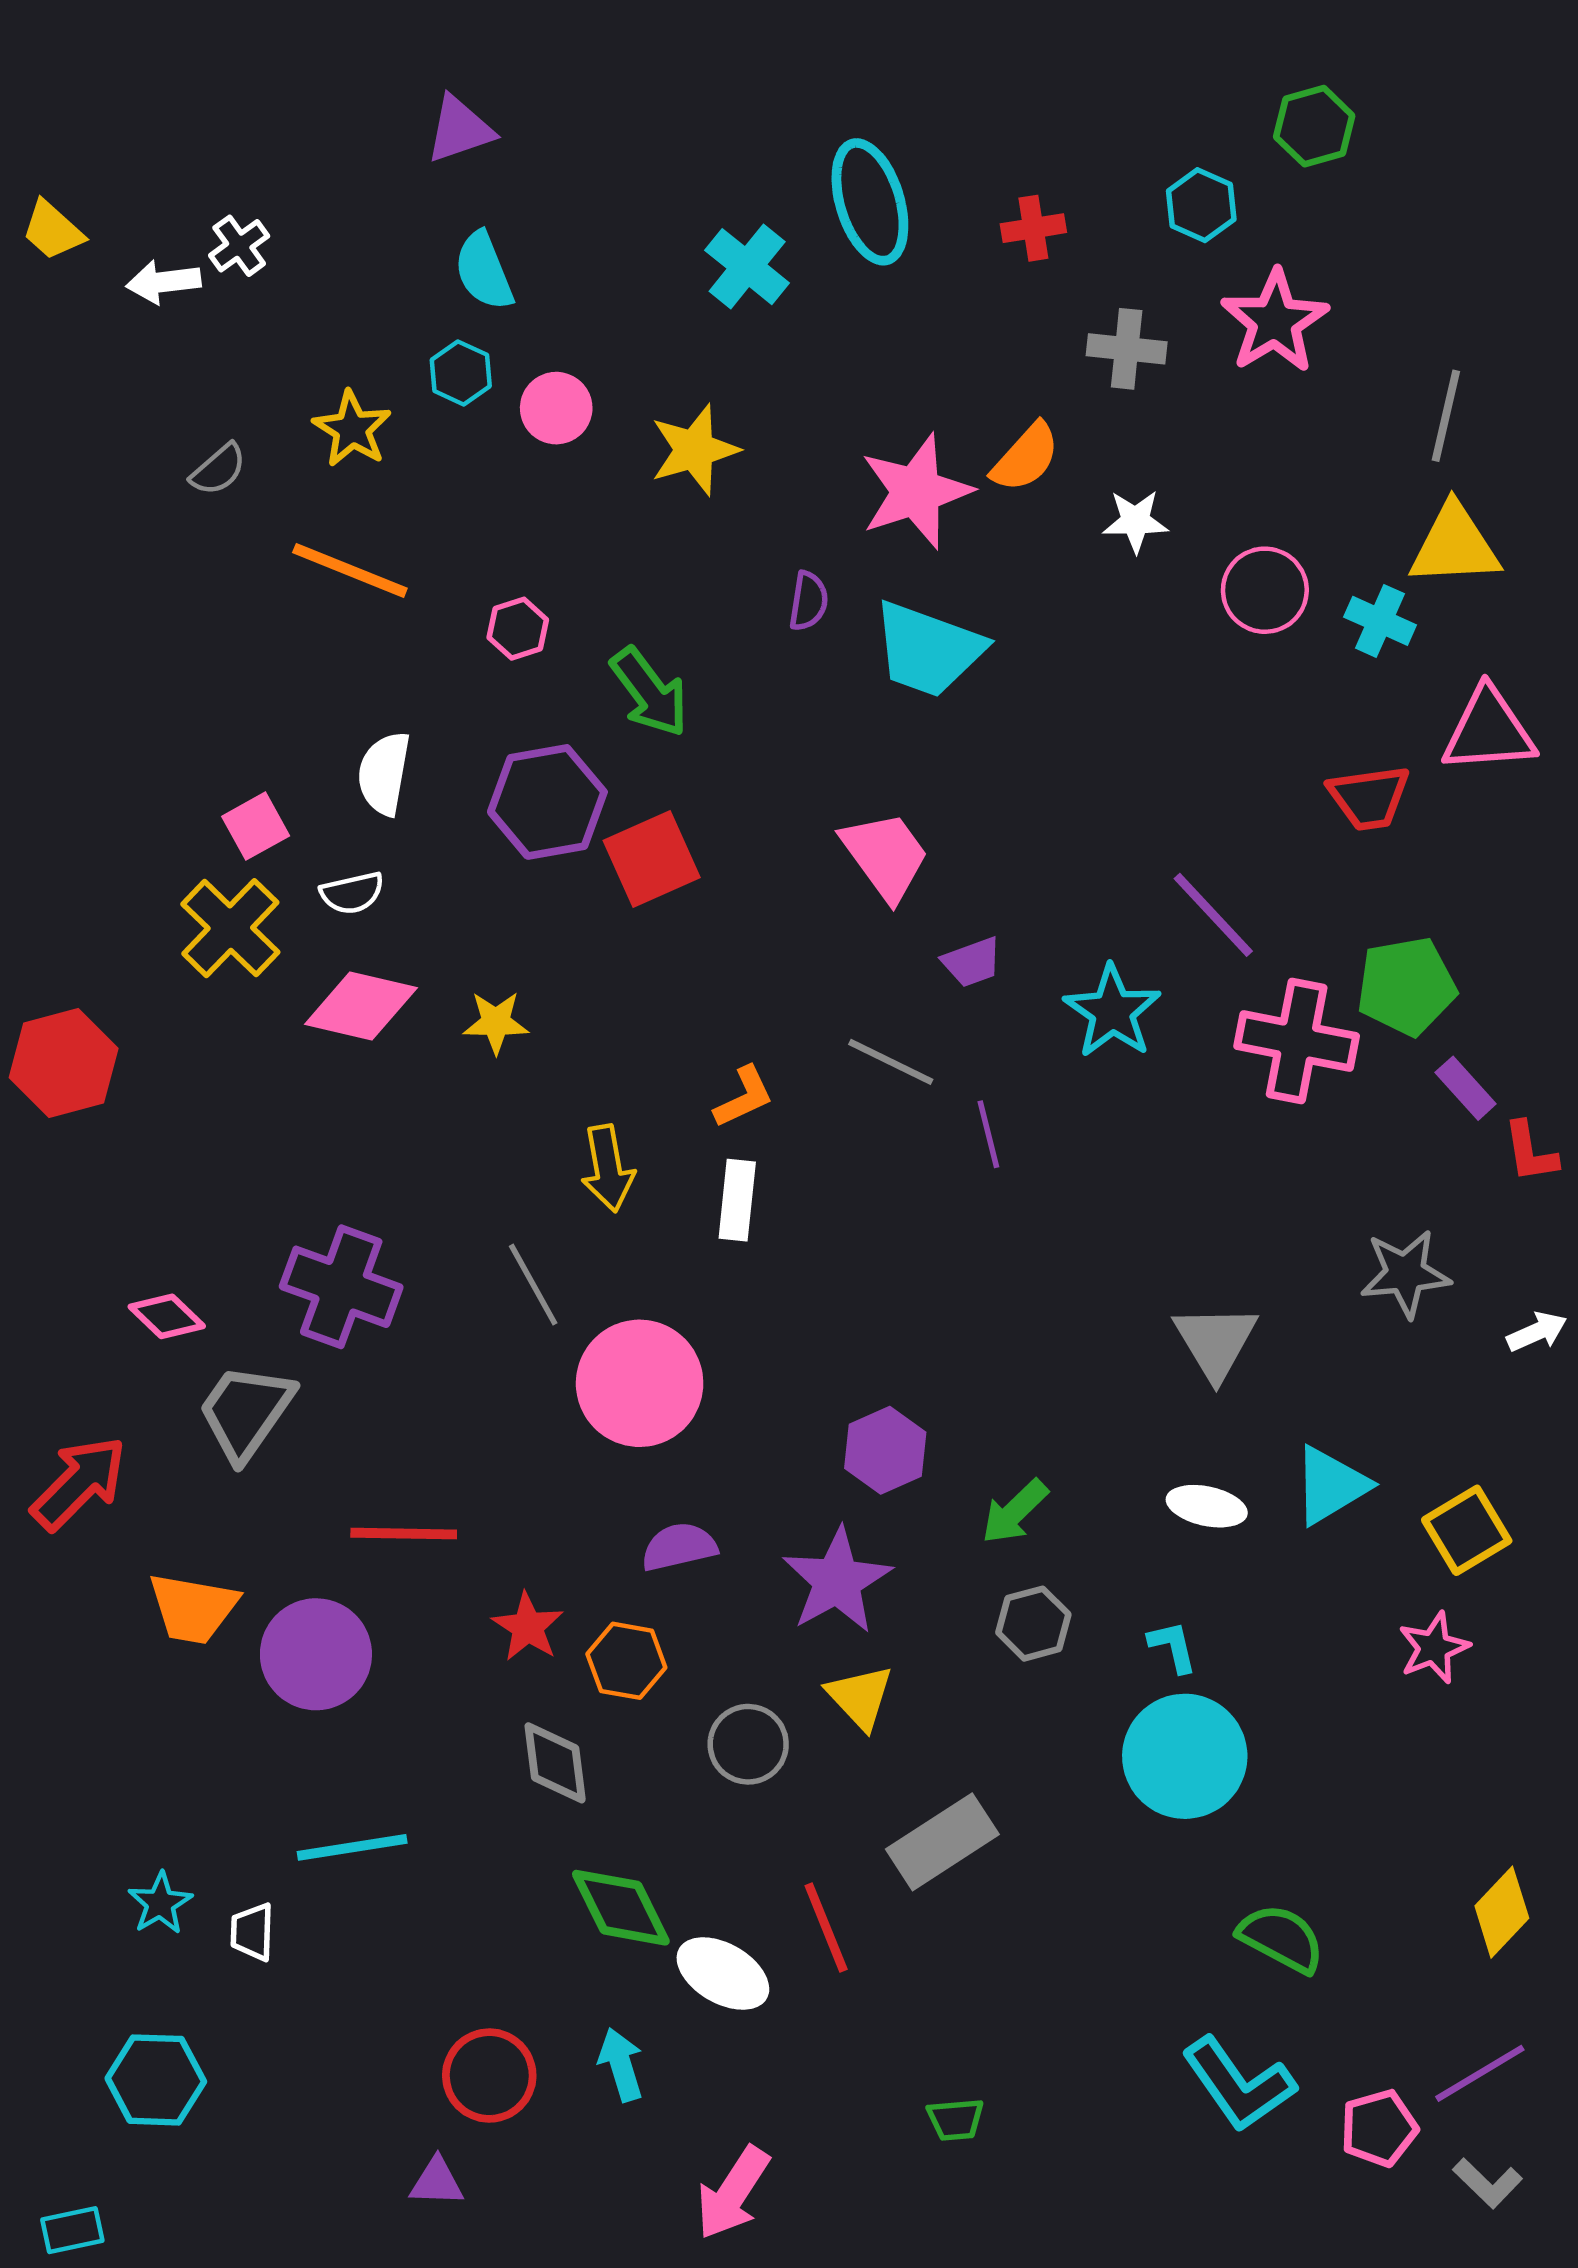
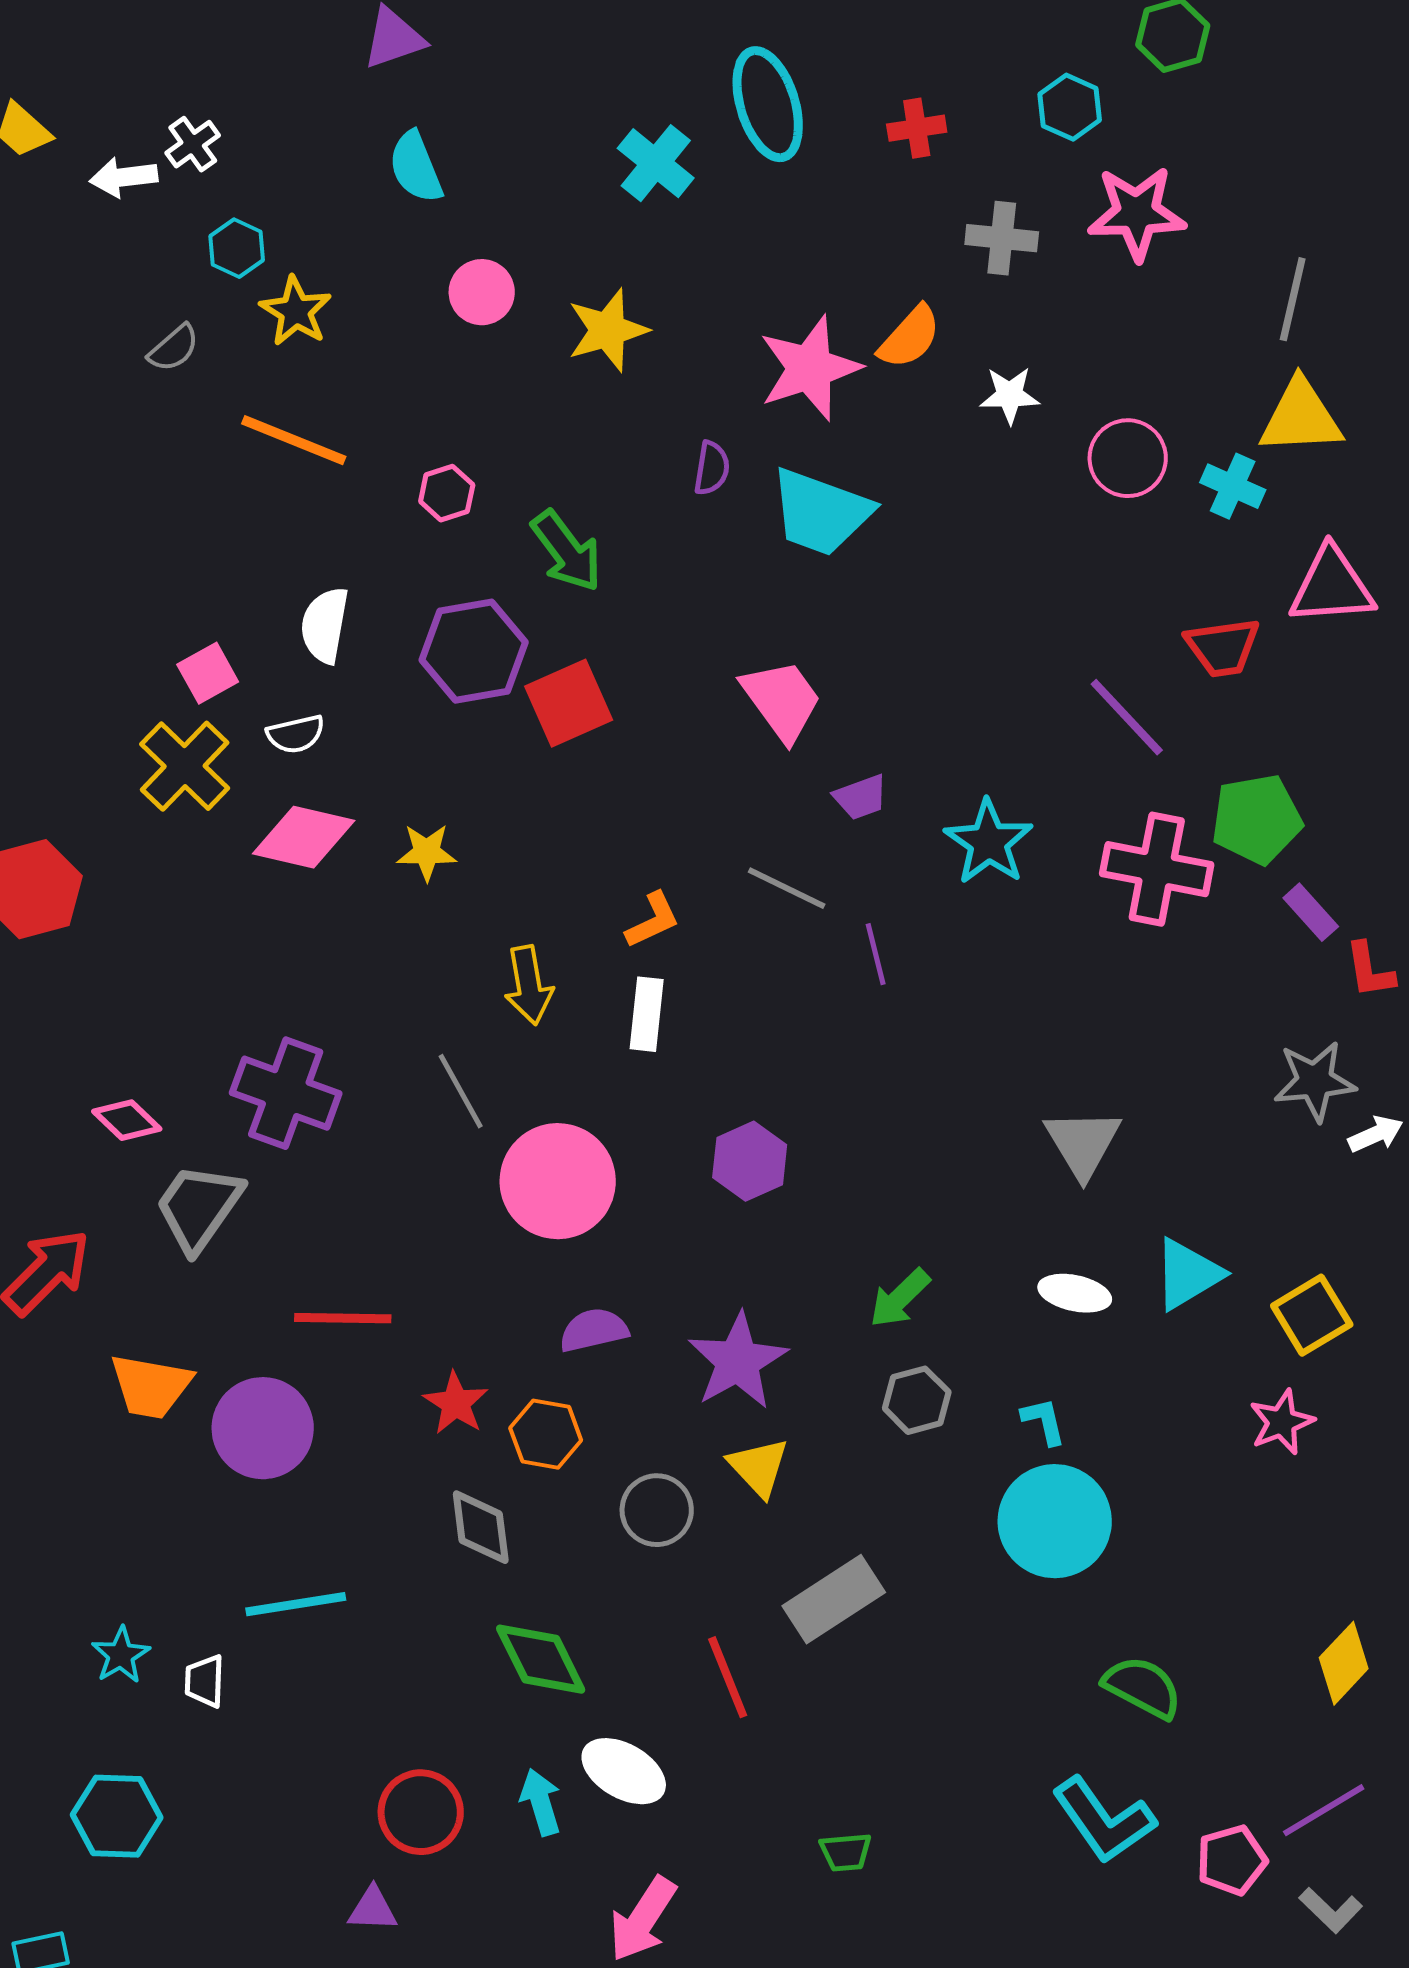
pink star: (1275, 321) -> (1137, 213), turned 30
cyan hexagon: (461, 373) -> (237, 248), moved
purple line: (1213, 915) -> (1127, 717), moved
gray star: (1405, 1274) -> (1315, 1081), moved
purple hexagon: (885, 1450) -> (750, 1161), moved
white ellipse: (723, 1974) -> (624, 1771), moved

